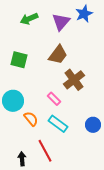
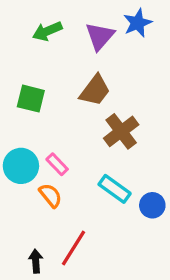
pink rectangle: (54, 99) -> (57, 164), moved
cyan rectangle: (58, 124) -> (115, 189), moved
red line: (45, 151) -> (74, 248), turned 60

